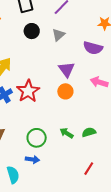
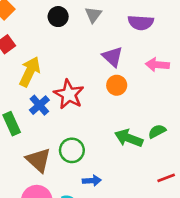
green arrow: (67, 133) -> (129, 138), size x1.5
green circle: (37, 138) -> (72, 150), moved
red line: (89, 169) -> (166, 178), turned 48

